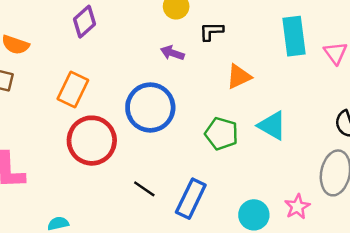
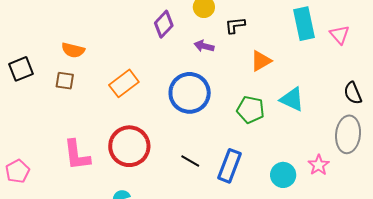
purple diamond: (84, 22) -> (164, 24), moved
orange rectangle: (73, 90) -> (124, 83), turned 32
red circle: (92, 141) -> (129, 146), moved

